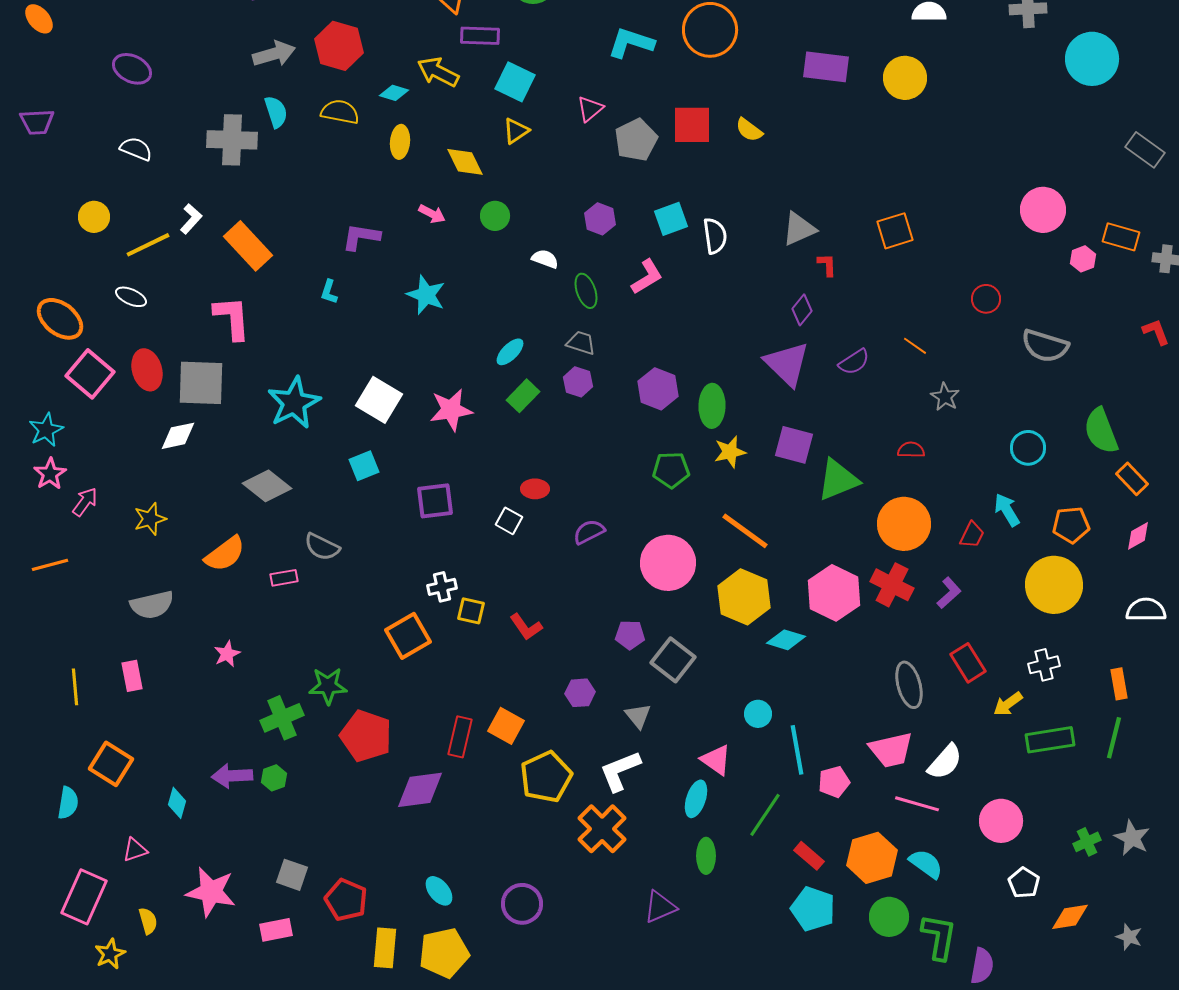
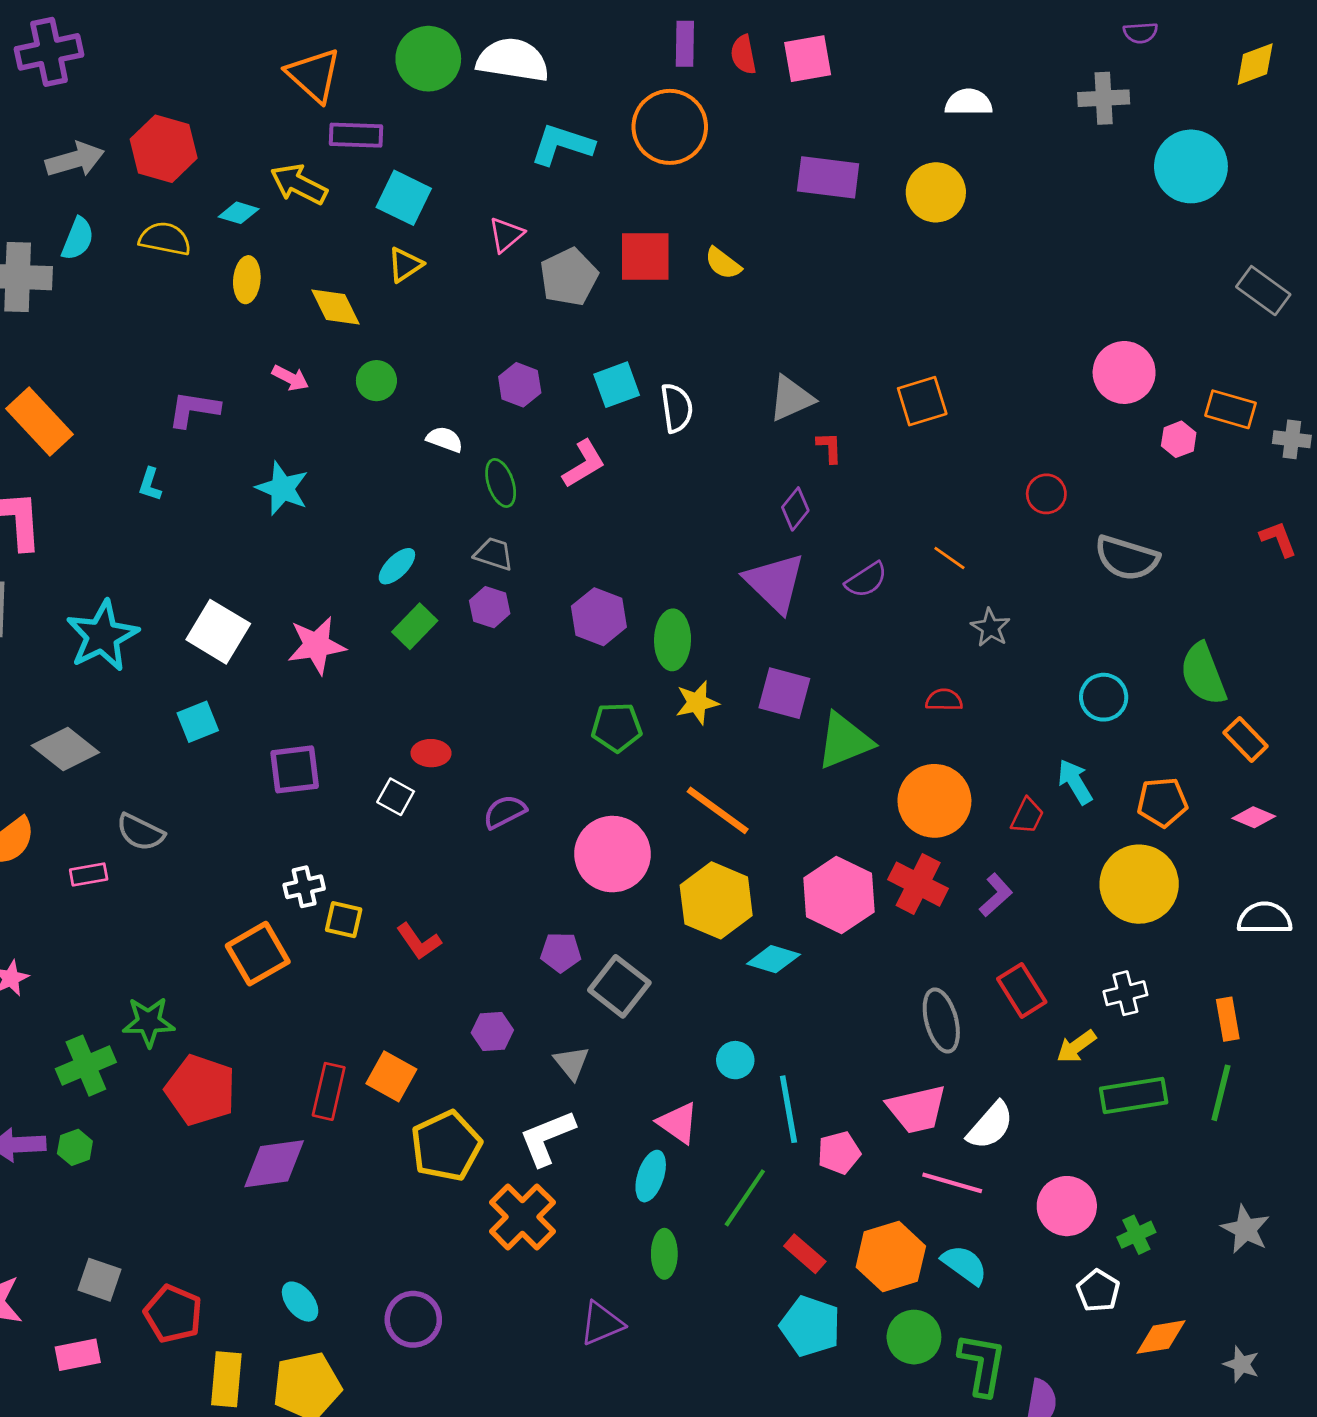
cyan semicircle: (276, 112) -> (78, 239), turned 40
pink diamond: (1138, 536) -> (1254, 817), turned 52
green cross: (1087, 842) -> (1136, 1235), moved

